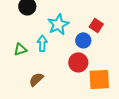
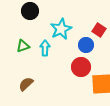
green triangle: (20, 49) -> (23, 46), moved
brown semicircle: (36, 79) -> (26, 84), moved

